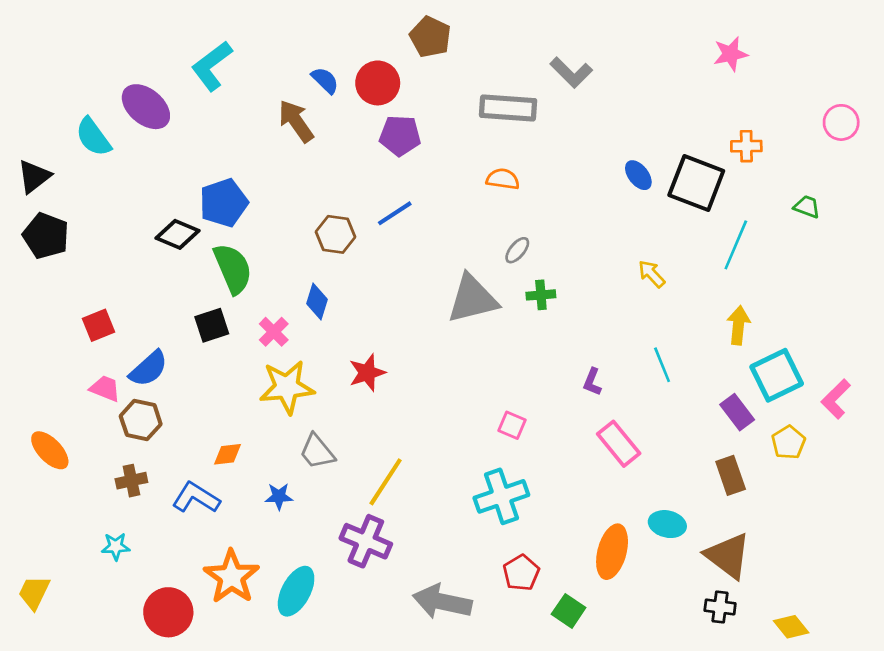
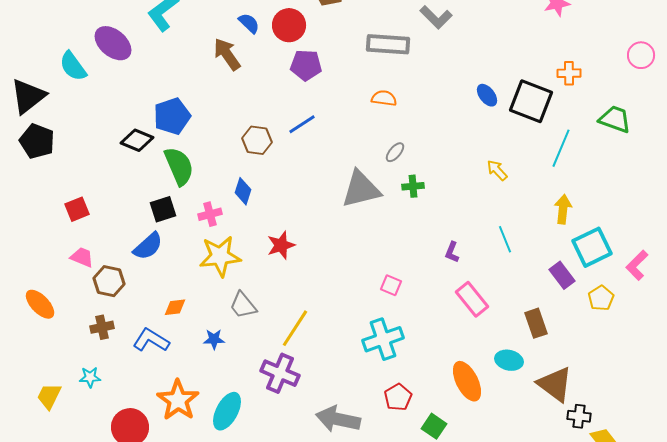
black triangle: (34, 176) -> (28, 96), size x1.4
green trapezoid: (807, 207) -> (615, 119), size x1.6
pink cross: (274, 332) -> (210, 214), turned 30
blue semicircle: (149, 369) -> (148, 246), moved
brown rectangle: (731, 475) -> (536, 323), moved
orange ellipse: (612, 552) -> (467, 381), turned -42
yellow trapezoid: (34, 593) -> (49, 396), moved
black cross: (720, 607) -> (579, 416), moved

